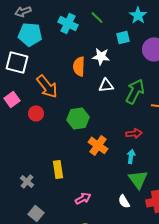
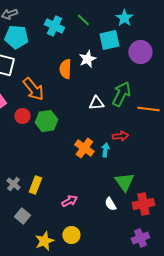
cyan square: (123, 37) -> (109, 40), size x1.5
white star: (101, 56) -> (87, 59), turned -30
white triangle: (106, 85) -> (96, 103), moved
green hexagon: (78, 118) -> (46, 121), moved
cyan arrow: (131, 156) -> (105, 150), moved
yellow rectangle: (58, 169) -> (35, 185), moved, turned 30

